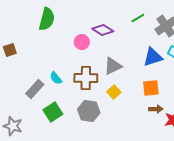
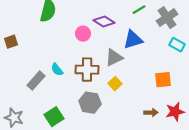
blue triangle: (153, 57) -> (133, 40), moved
orange square: (151, 88) -> (163, 80), moved
brown arrow: (156, 109) -> (151, 113), moved
green square: (53, 112) -> (54, 117), moved

